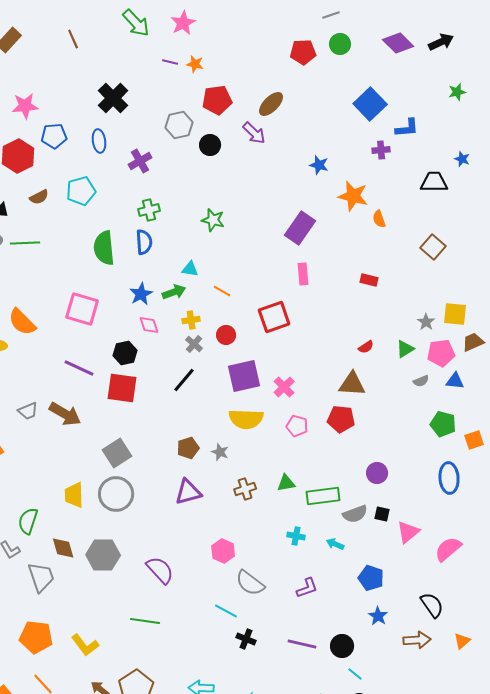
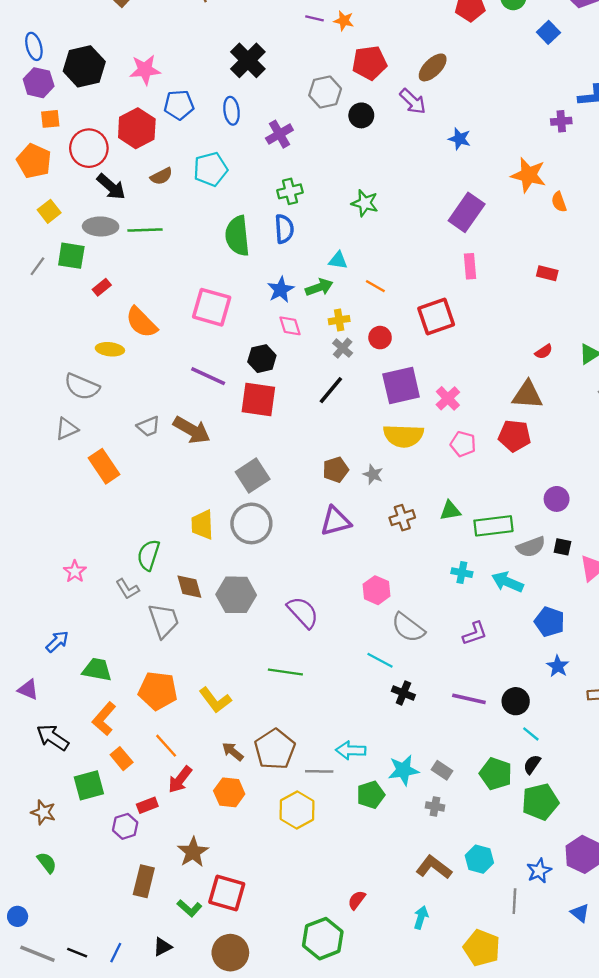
blue square: (370, 104) -> (548, 32), moved, size x0.6
blue star: (319, 165) -> (460, 139), moved
cyan arrow: (335, 544) -> (507, 582), size x1.5

